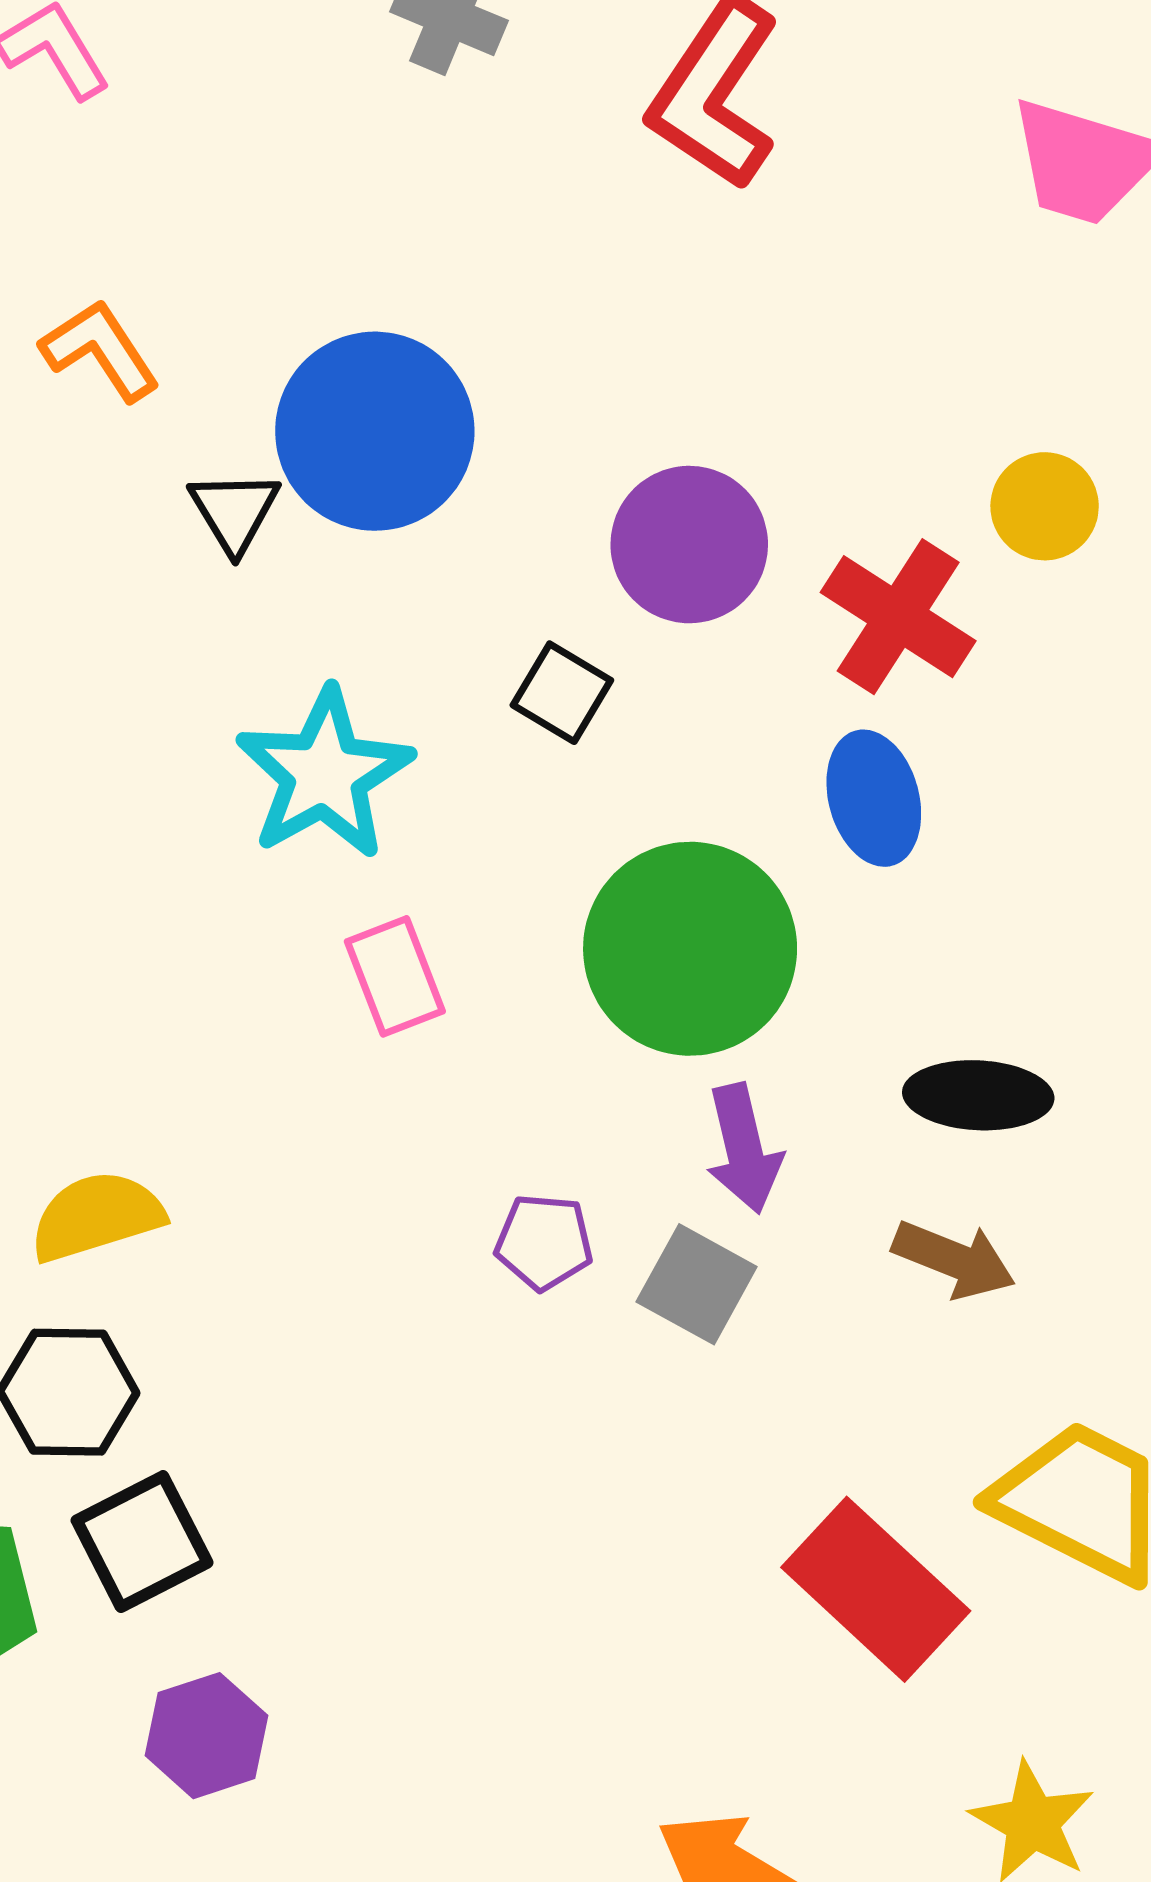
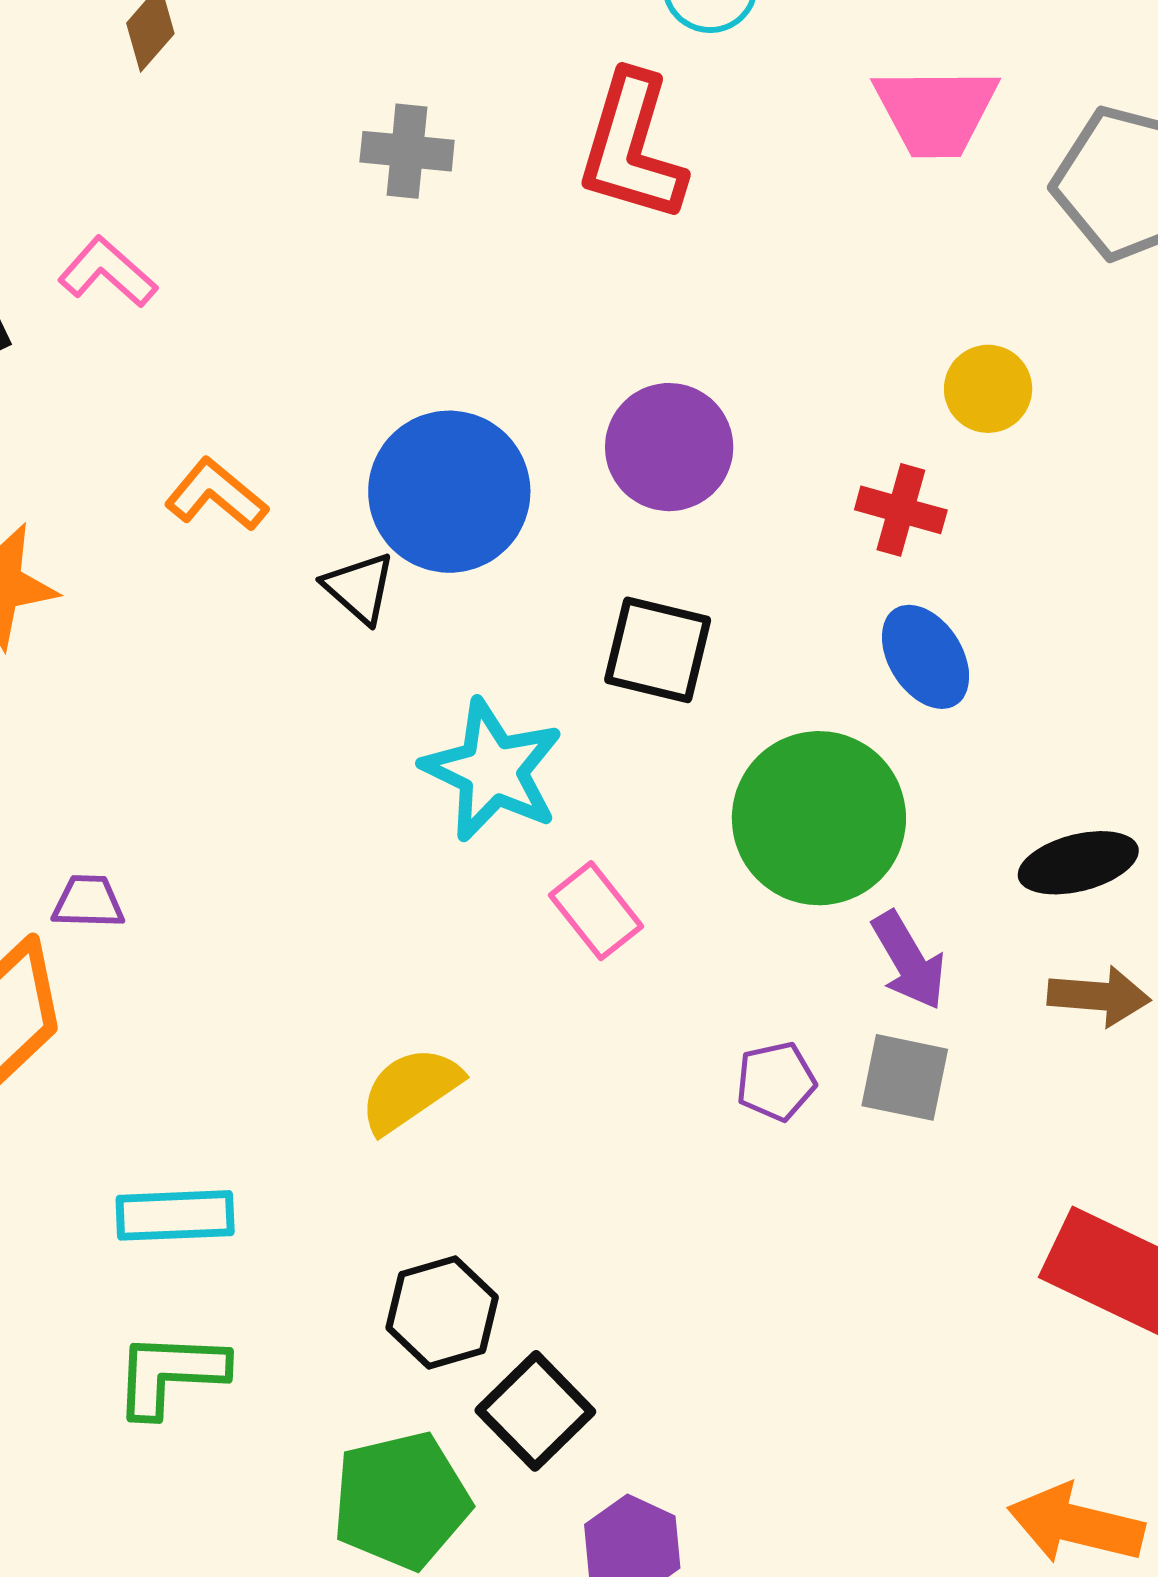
purple circle: (689, 545) -> (669, 447), moved
red cross: (898, 617) -> (901, 510), size x0.7
black square: (562, 693) -> (658, 650), size x1.4
yellow semicircle: (97, 1216) -> (410, 1090), moved

